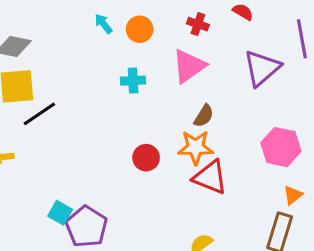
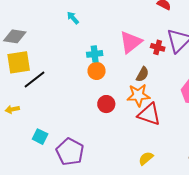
red cross: (198, 24) -> (158, 47), moved
orange circle: (140, 29) -> (97, 71), moved
cyan square: (60, 213) -> (40, 137), moved

